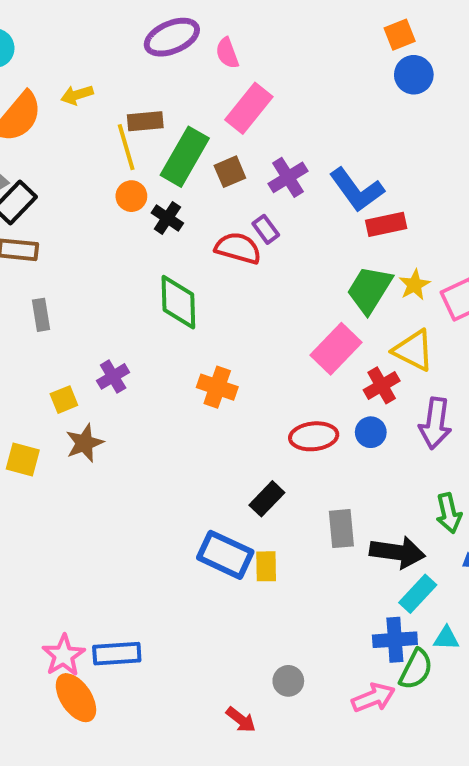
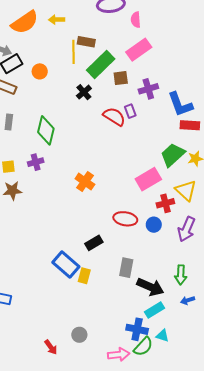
orange circle: (131, 196) -> (40, 71), moved
green diamond: (178, 302) -> (46, 130), moved

